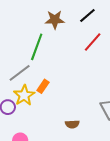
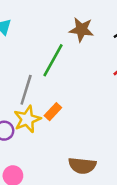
gray line: (20, 73) -> (26, 90), turned -45
brown semicircle: (72, 124) -> (82, 166), size x1.5

